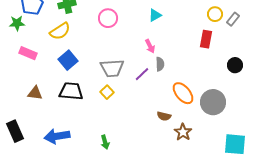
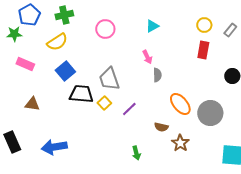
yellow circle: (215, 14) -> (204, 25), moved
gray trapezoid: (112, 68) -> (109, 79), turned 75
purple line: (142, 74) -> (129, 109), moved
black trapezoid: (71, 91) -> (81, 94), moved
green arrow: (105, 142) -> (136, 153), moved

